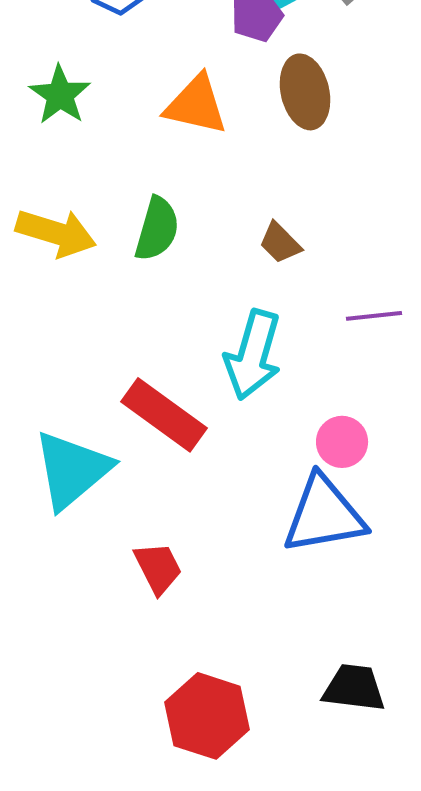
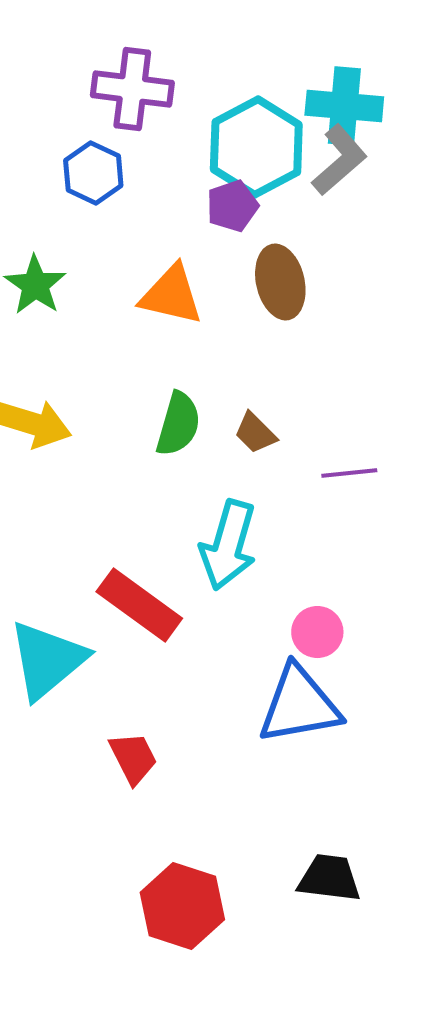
green semicircle: (157, 229) -> (178, 424), moved
purple line: (374, 316) -> (349, 473), moved

